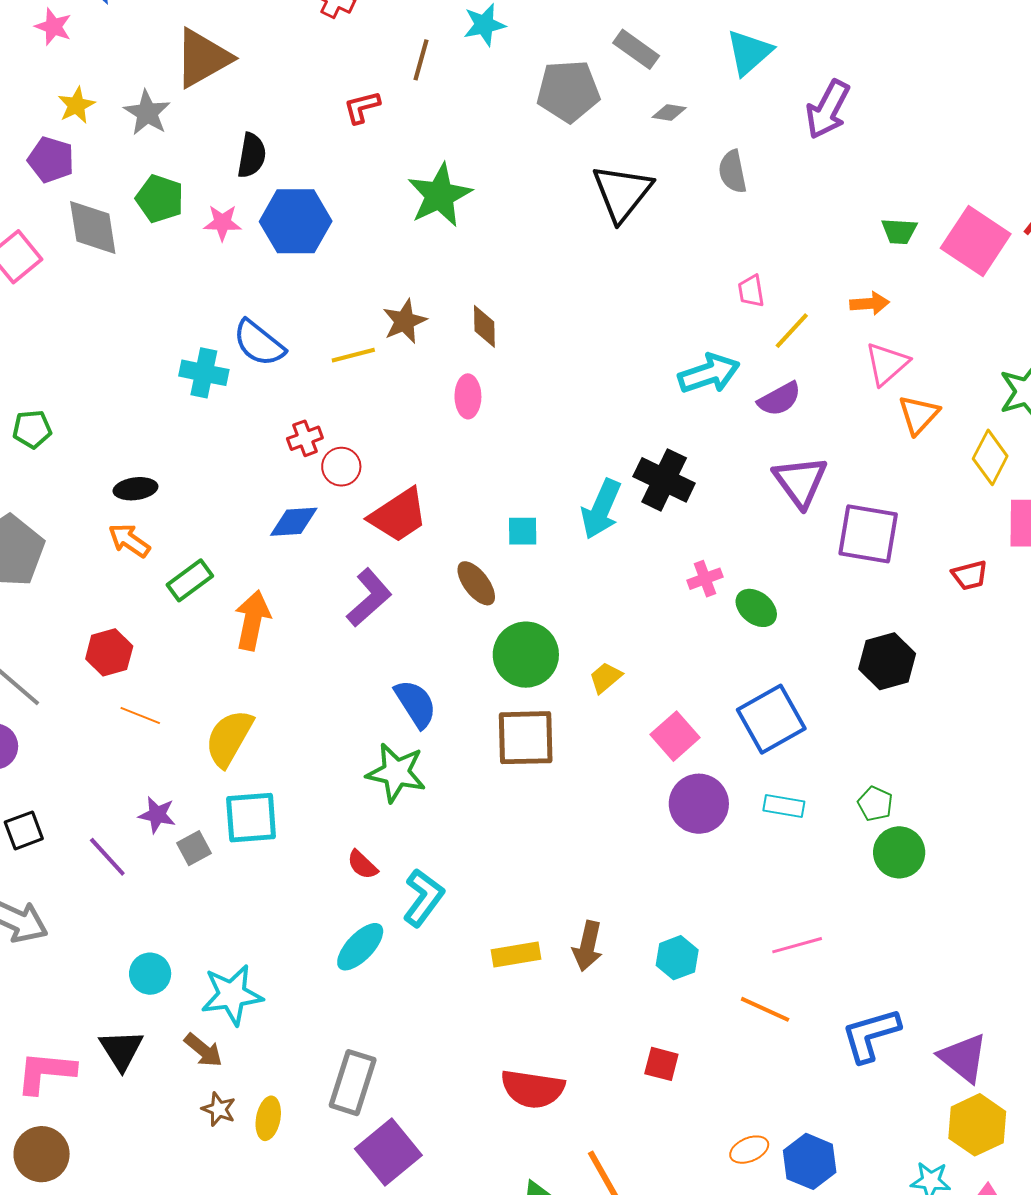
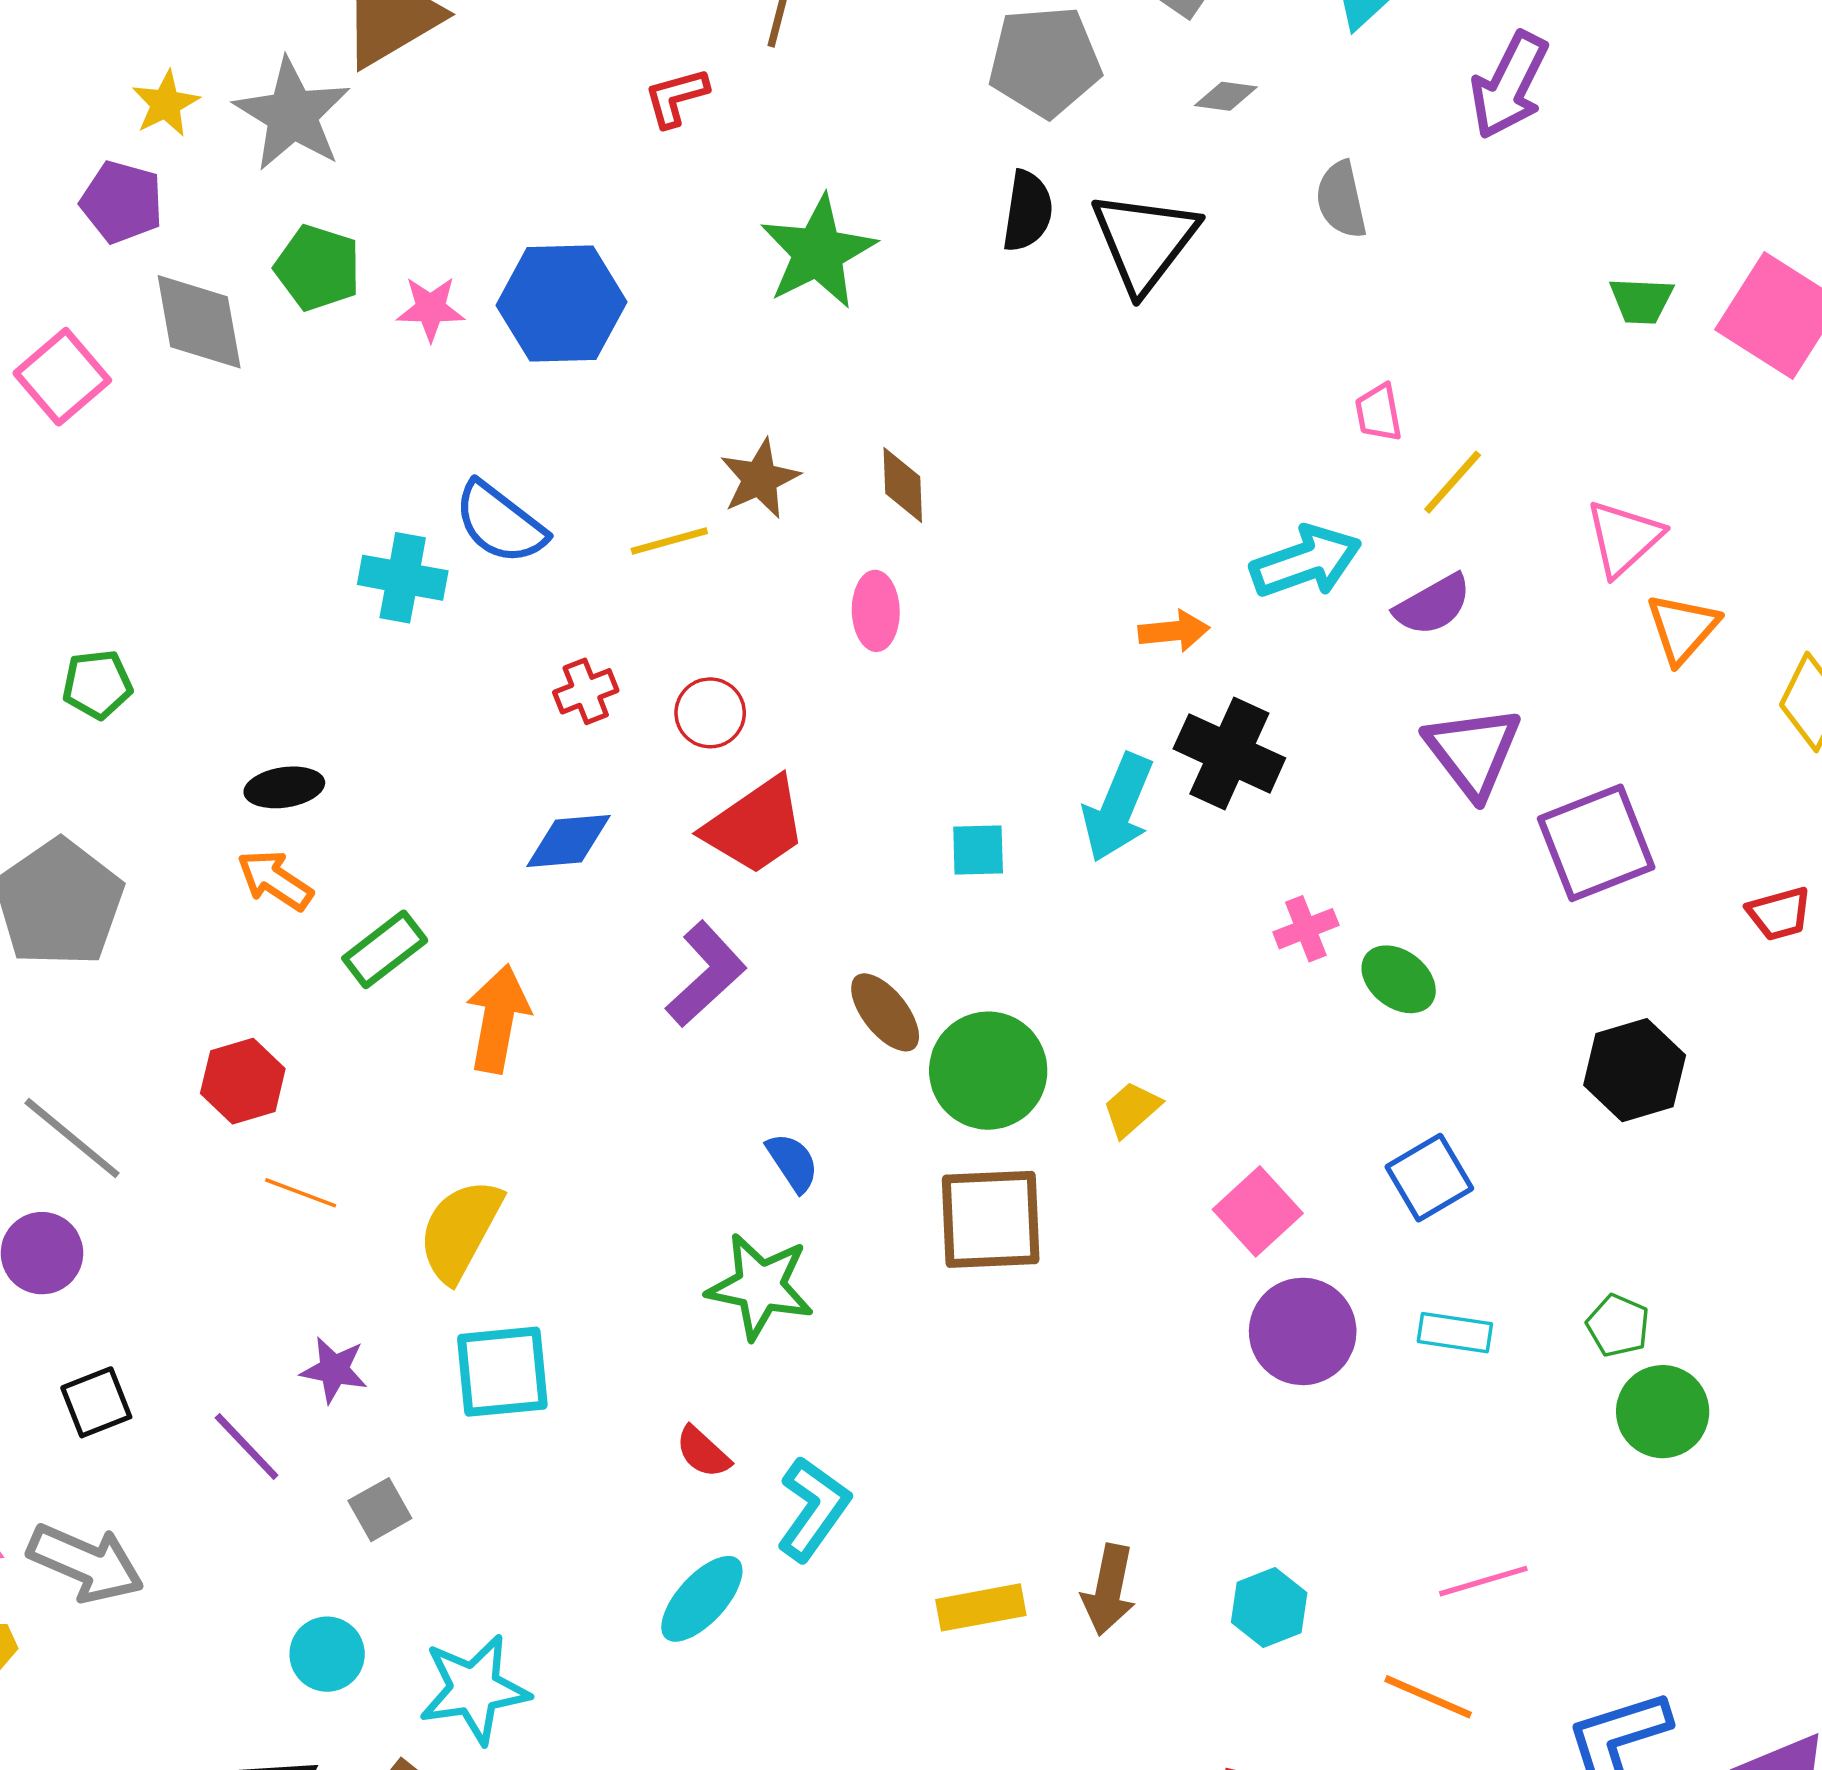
gray star: (147, 113) -> (292, 115), size x1.4
black semicircle: (252, 155) -> (1027, 211), moved
orange arrow: (870, 303) -> (1174, 631), moved
red circle: (341, 467) -> (710, 713), moved
purple square: (868, 534) -> (1596, 843), turned -30
brown ellipse: (476, 583) -> (885, 1012), moved
blue semicircle: (416, 704) -> (793, 1162), size x0.7
blue square: (771, 719) -> (1429, 1178), size x0.7
gray square: (194, 848) -> (380, 1510), moved

